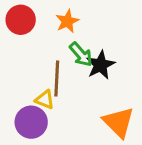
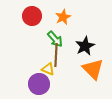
green arrow: (81, 54) -> (55, 39), moved
orange triangle: (119, 122) -> (93, 69), moved

